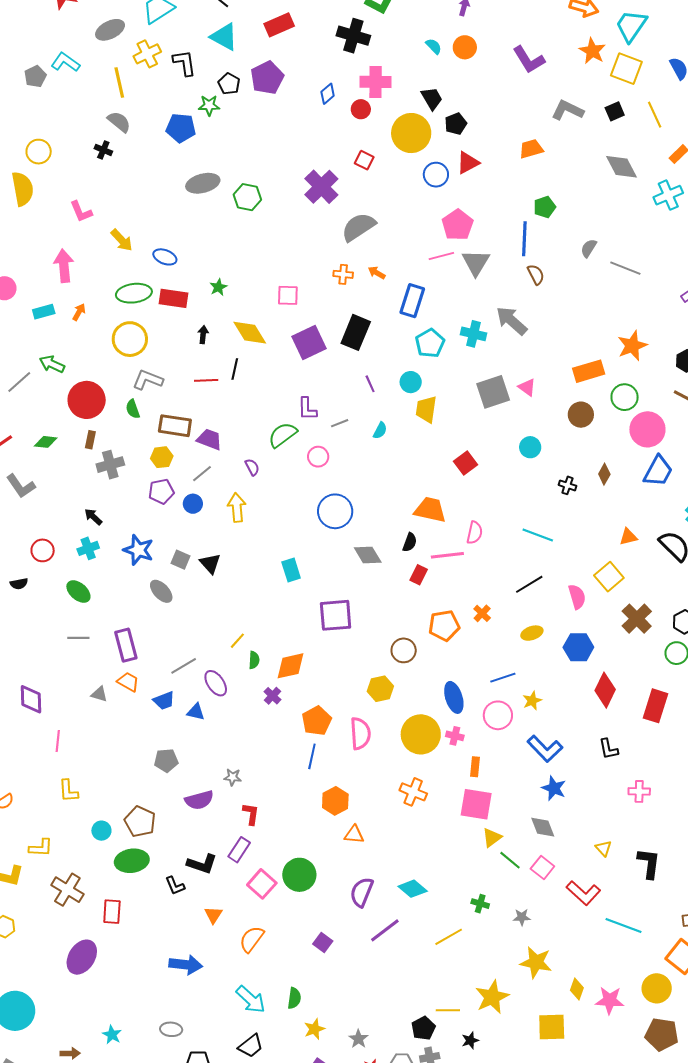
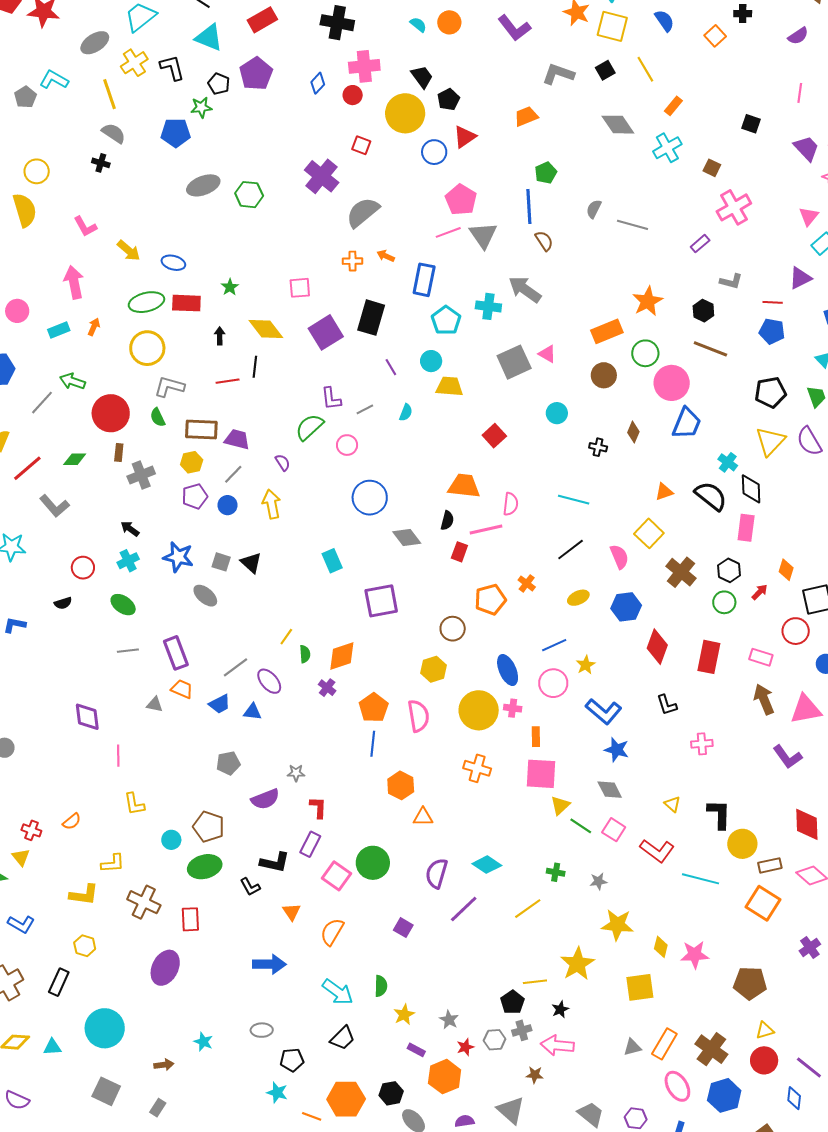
yellow trapezoid: (426, 409) -> (449, 387), turned 92
yellow circle: (657, 988) -> (742, 844), moved

